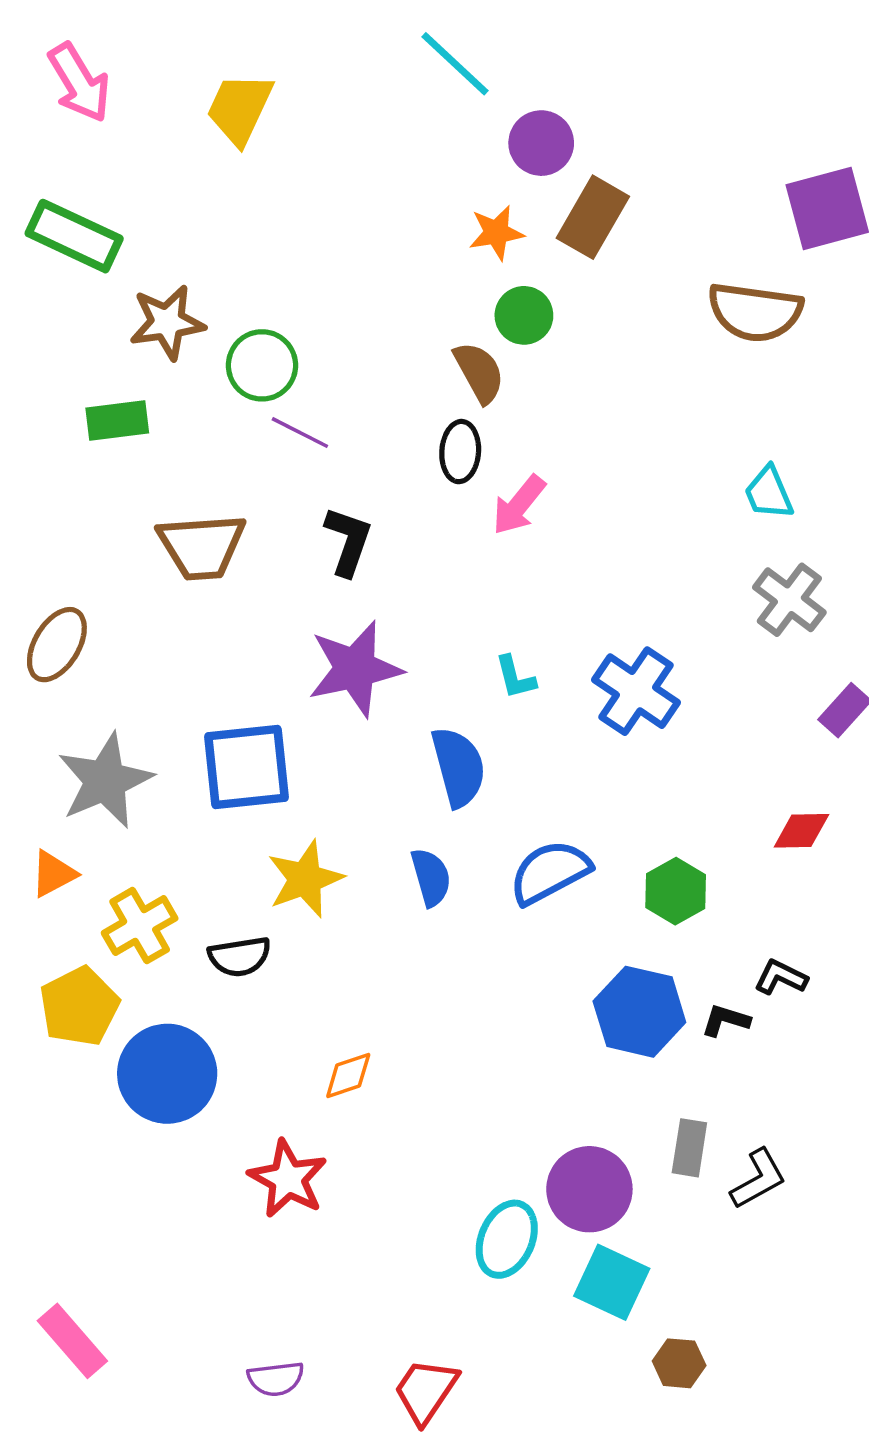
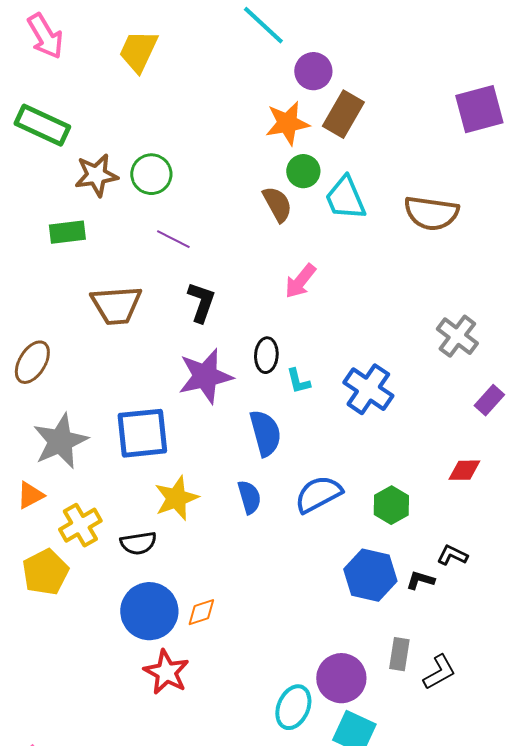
orange star: (496, 233) -> (287, 123), size x1.4
brown semicircle: (755, 312) -> (431, 213), moved
green circle: (262, 365) -> (151, 174), moved
black ellipse: (460, 452) -> (266, 355), moved
cyan trapezoid: (769, 493) -> (345, 198), moved, size x1.4
blue circle: (167, 1074) -> (149, 611), moved

